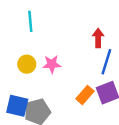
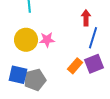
yellow circle: (27, 64) -> (26, 40), size x1.5

